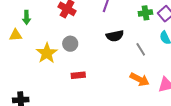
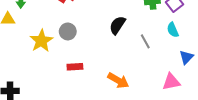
black semicircle: (115, 36) -> (117, 25), turned 132
orange arrow: (140, 79) -> (118, 80), moved

